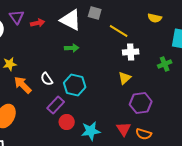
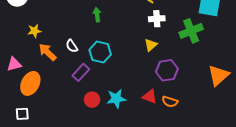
green arrow: (72, 48) -> (97, 15), turned -96
green cross: (165, 64) -> (191, 31), size x1.6
red circle: (67, 122) -> (92, 100), moved
red triangle: (124, 129) -> (150, 97), turned -35

